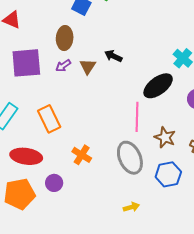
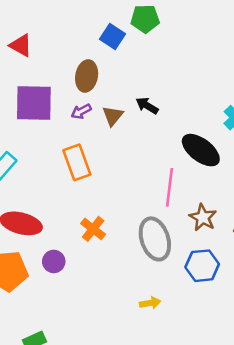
black ellipse: (158, 86) -> (201, 150), turned 68
orange rectangle: (49, 119) -> (77, 162), moved

